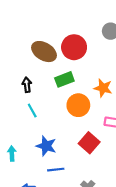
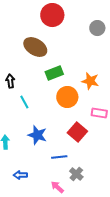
red circle: (74, 47) -> (52, 15), moved
black arrow: (27, 85) -> (10, 81), moved
blue line: (56, 170) -> (59, 157), moved

